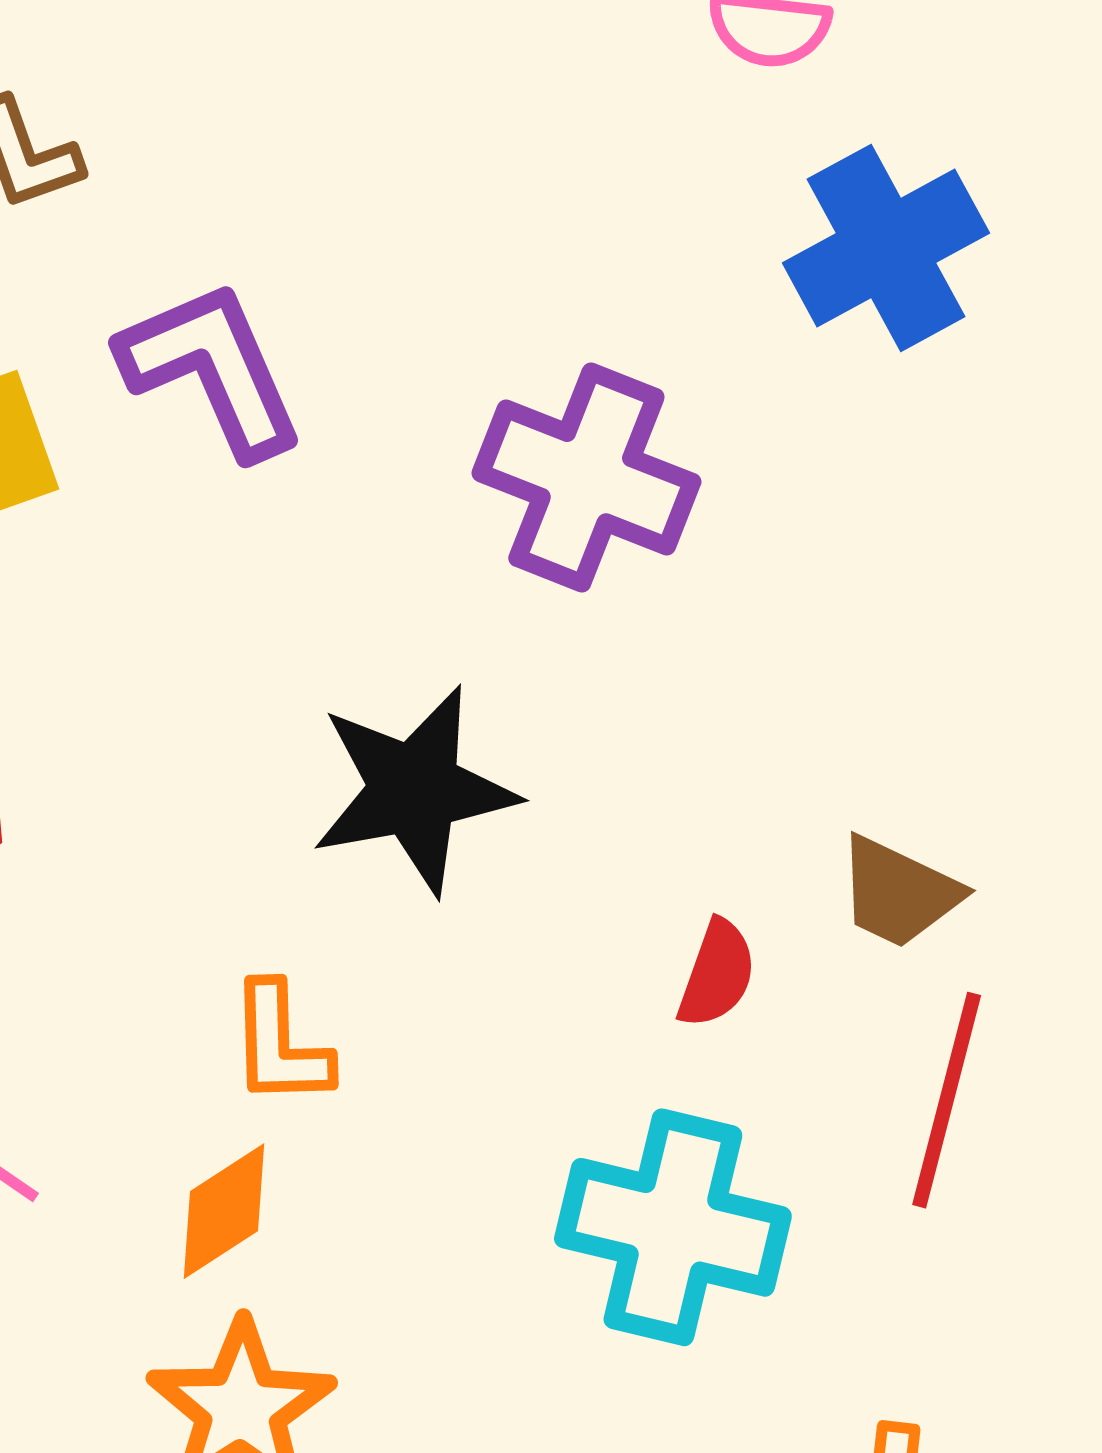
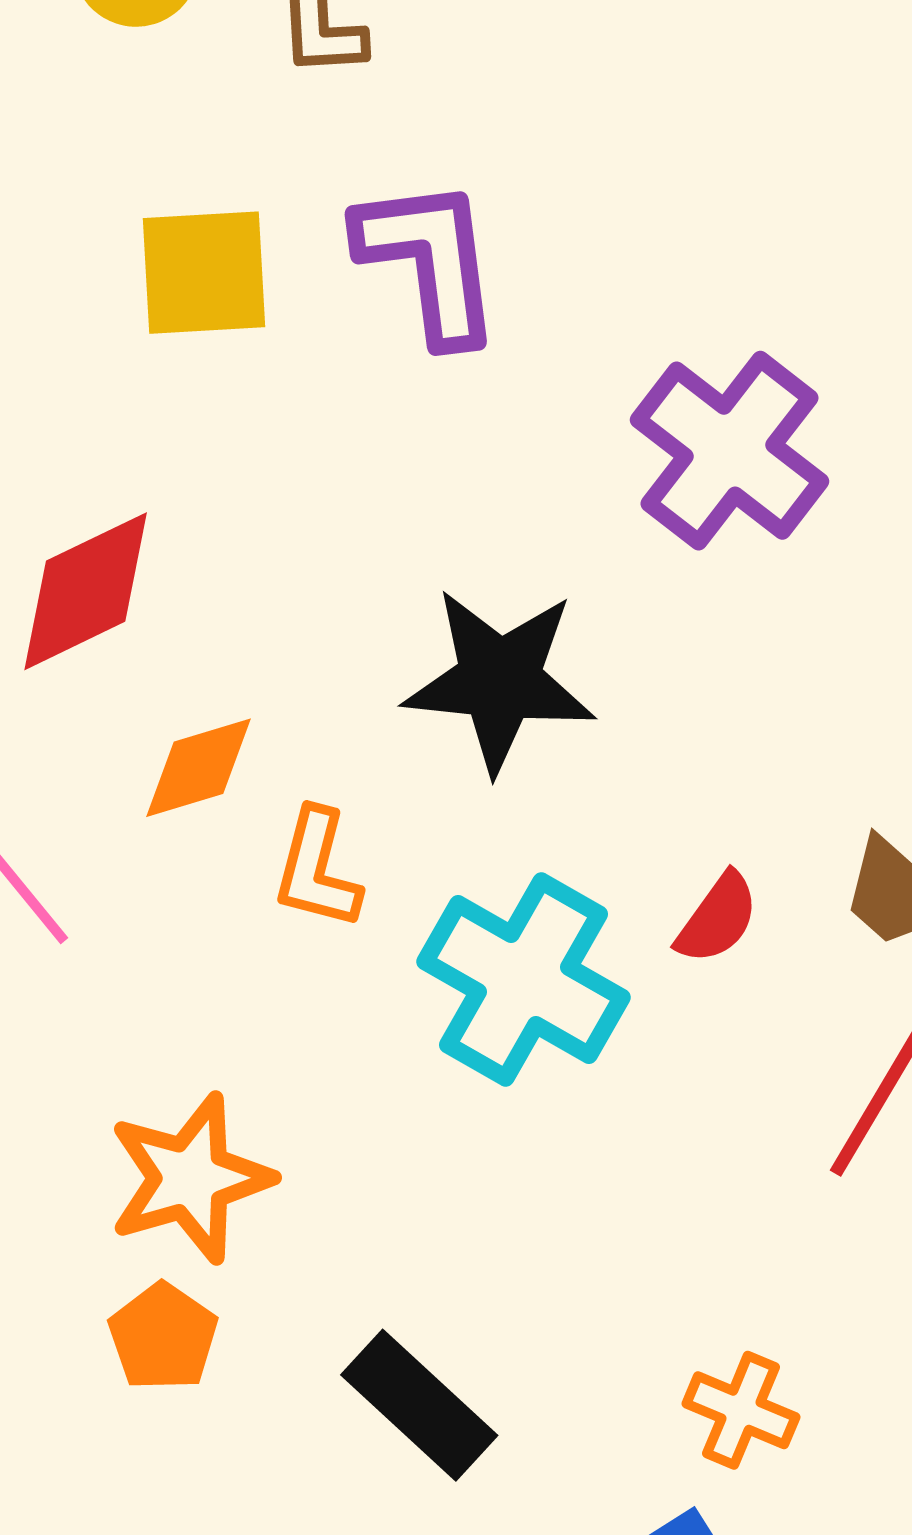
orange diamond: (224, 1211) -> (198, 768), moved
cyan cross: (673, 1227) -> (523, 979), moved

